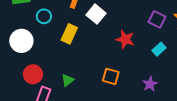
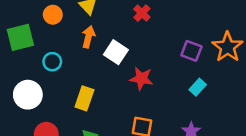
yellow rectangle: (69, 34) -> (84, 98), moved
red star: (125, 39) -> (141, 79), moved

